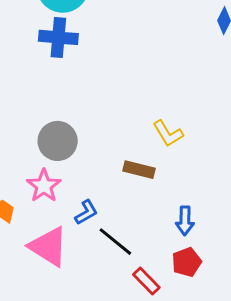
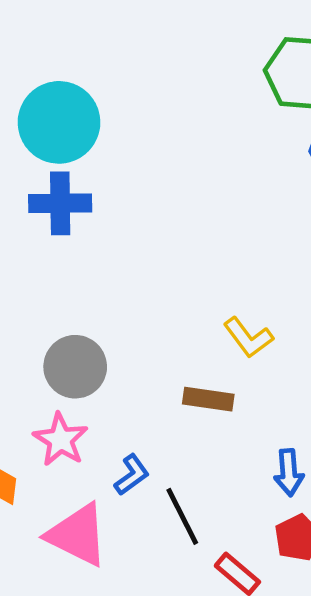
black line: (115, 242) -> (182, 516), turned 30

